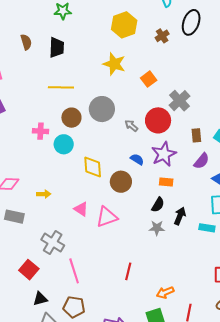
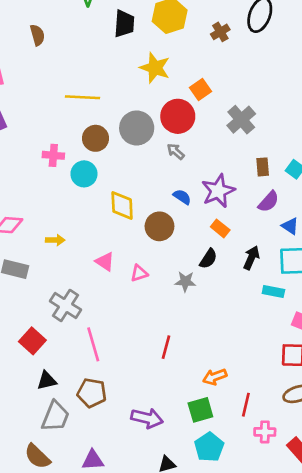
black trapezoid: (57, 48) -> (124, 24), moved
red circle: (158, 120) -> (178, 116), moved
orange rectangle: (166, 182) -> (220, 228), turned 32
black arrow: (180, 216) -> (251, 258), moved
pink triangle: (107, 217) -> (139, 273), size x0.6
gray star: (157, 228) -> (185, 281), moved

